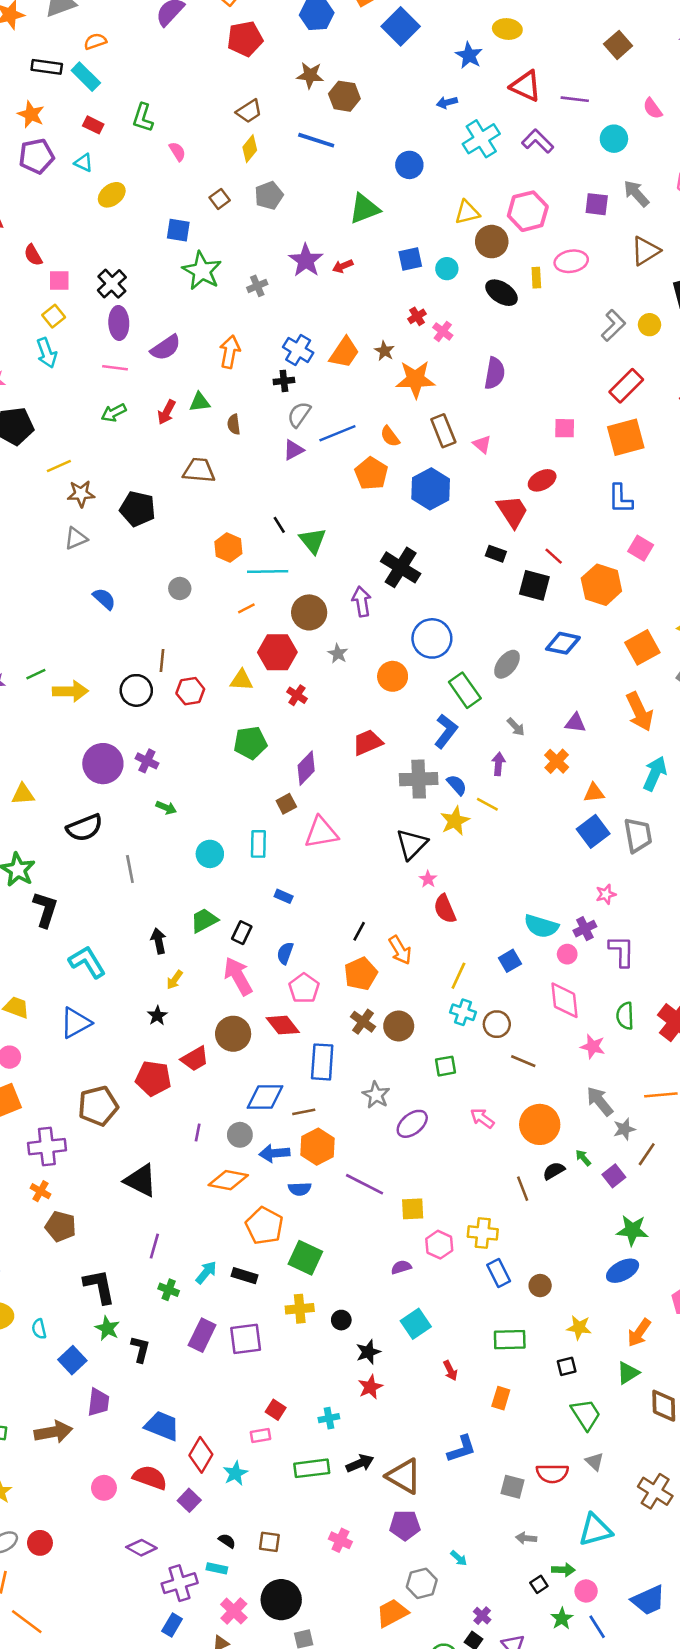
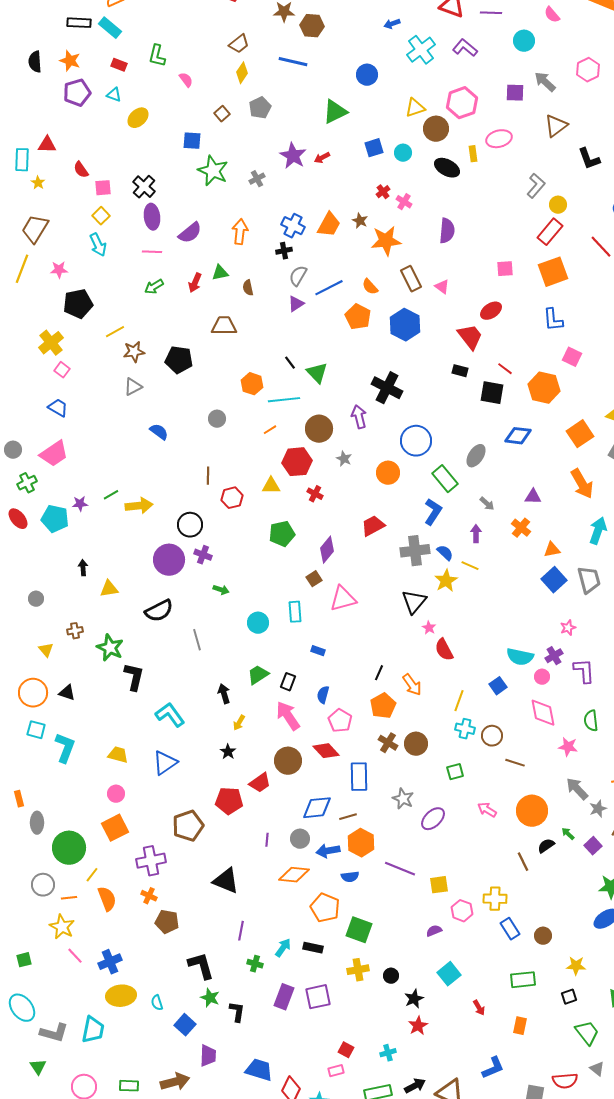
yellow circle: (650, 325) -> (558, 205), moved
black circle: (136, 690) -> (190, 525), moved

